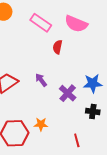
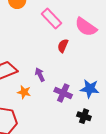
purple cross: (68, 93) -> (63, 93), turned -30
orange star: (41, 124) -> (24, 92), moved

